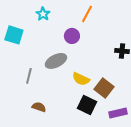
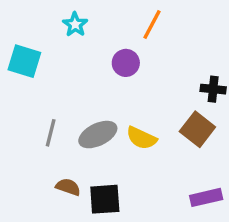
gray ellipse: (56, 61) -> (98, 135), moved
brown square: (104, 88) -> (197, 129), moved
black square: (87, 105) -> (105, 199), moved, turned -30

